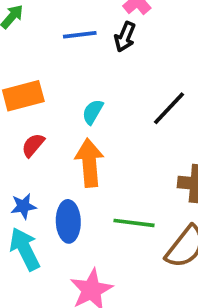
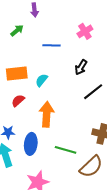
black arrow: (125, 37) -> (81, 67), moved
cyan semicircle: (93, 112) -> (42, 80), moved

